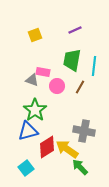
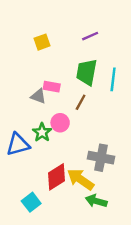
pink circle: (57, 86) -> (60, 123), moved
brown line: (80, 87) -> (81, 102), moved
green star: (35, 110) -> (42, 132), size x0.7
blue triangle: (28, 131) -> (18, 144), moved
green arrow: (80, 167) -> (96, 201), turned -30

